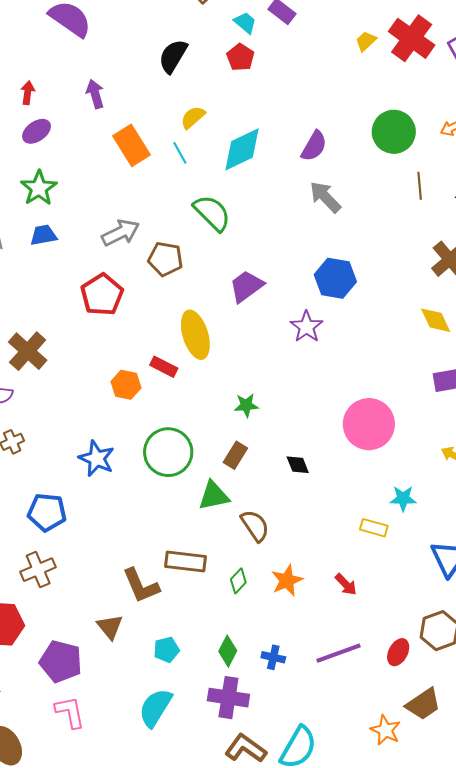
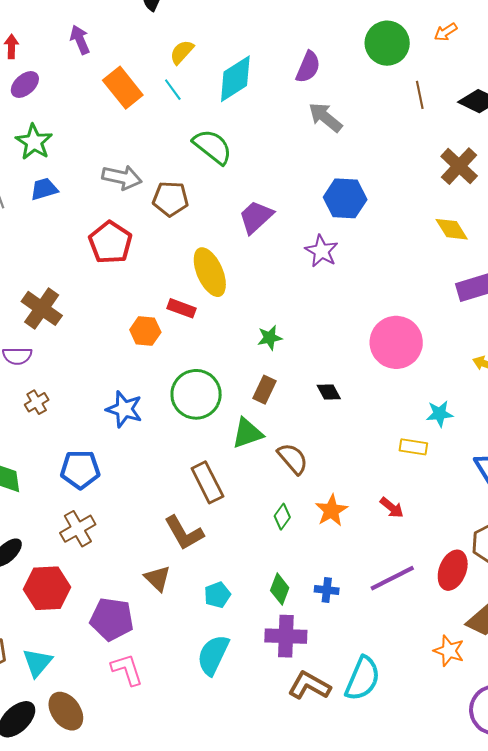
gray arrow: (121, 233) -> (122, 177), turned 45
brown rectangle: (186, 561) -> (207, 482), moved, turned 63
red ellipse: (398, 652) -> (453, 570), size x1.4

